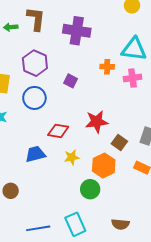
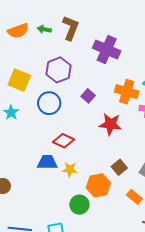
orange cross: (107, 67) -> (127, 92), size x1.6
red star: (97, 122) -> (110, 124), moved
blue trapezoid: (35, 154) -> (47, 162), moved

